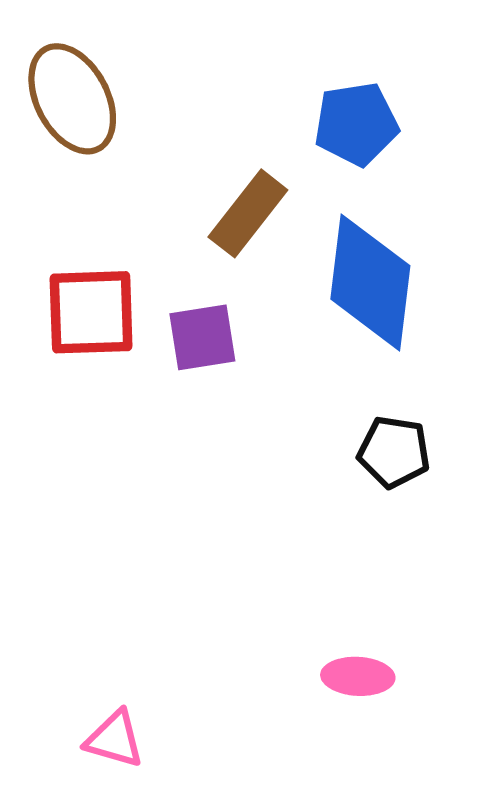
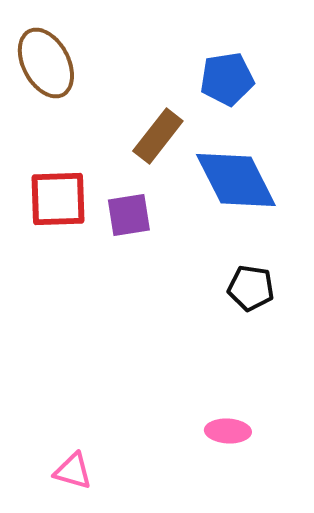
blue diamond: (370, 282) -> (236, 180), turned -34

